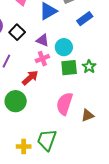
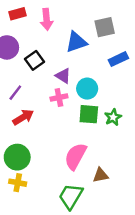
red arrow: (30, 78) -> (23, 117), moved
green circle: (16, 101) -> (17, 157), moved
green trapezoid: (47, 140) -> (71, 196), moved
yellow cross: (24, 146) -> (18, 183), moved

